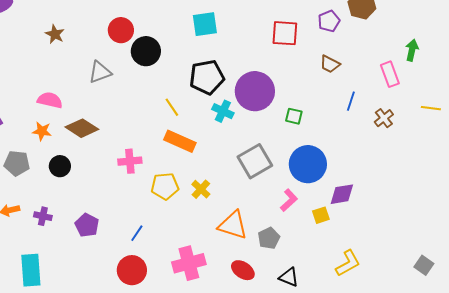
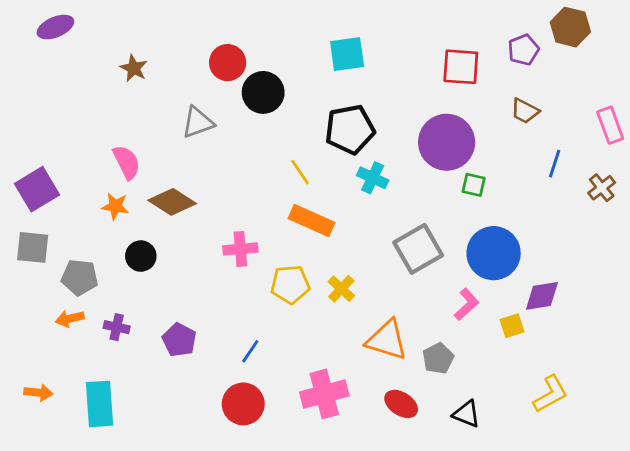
purple circle: (255, 91) -> (447, 142), moved
pink semicircle: (50, 100) -> (127, 162), turned 50
gray pentagon: (17, 163) -> (80, 277), moved

